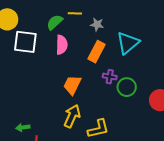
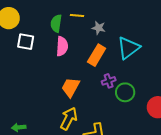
green semicircle: (55, 22) -> (56, 23), turned -42
white square: (25, 42) -> (26, 42), size x0.7
purple cross: (110, 77) -> (109, 81), turned -32

